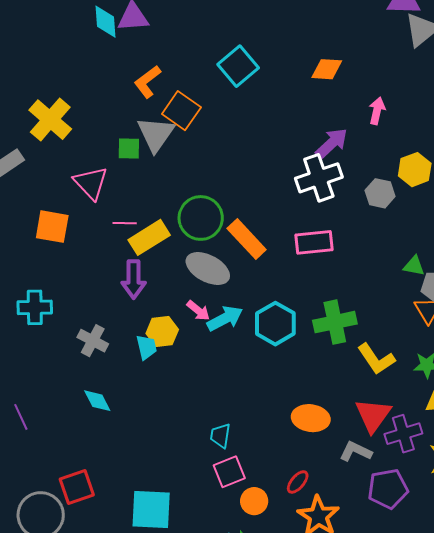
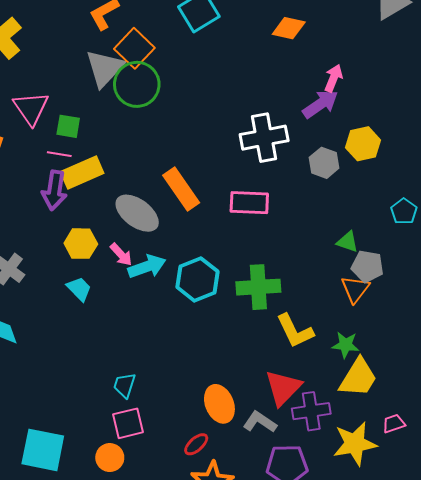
purple arrow: (332, 143) -> (320, 104), moved
green square: (129, 148) -> (68, 126), moved
green circle: (201, 218) -> (137, 84), moved
purple arrow: (134, 279) -> (54, 190), moved
yellow hexagon: (162, 332) -> (81, 244), moved
cyan trapezoid: (146, 347) -> (79, 289), moved, turned -40
orange ellipse: (311, 418) -> (219, 404), moved, turned 51
orange circle: (254, 501) -> (110, 458), moved

